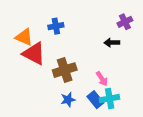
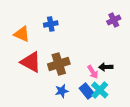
black arrow: (112, 43) -> (106, 67), moved
red triangle: (34, 54) -> (31, 62), moved
cyan cross: (110, 99) -> (100, 90), turned -36

